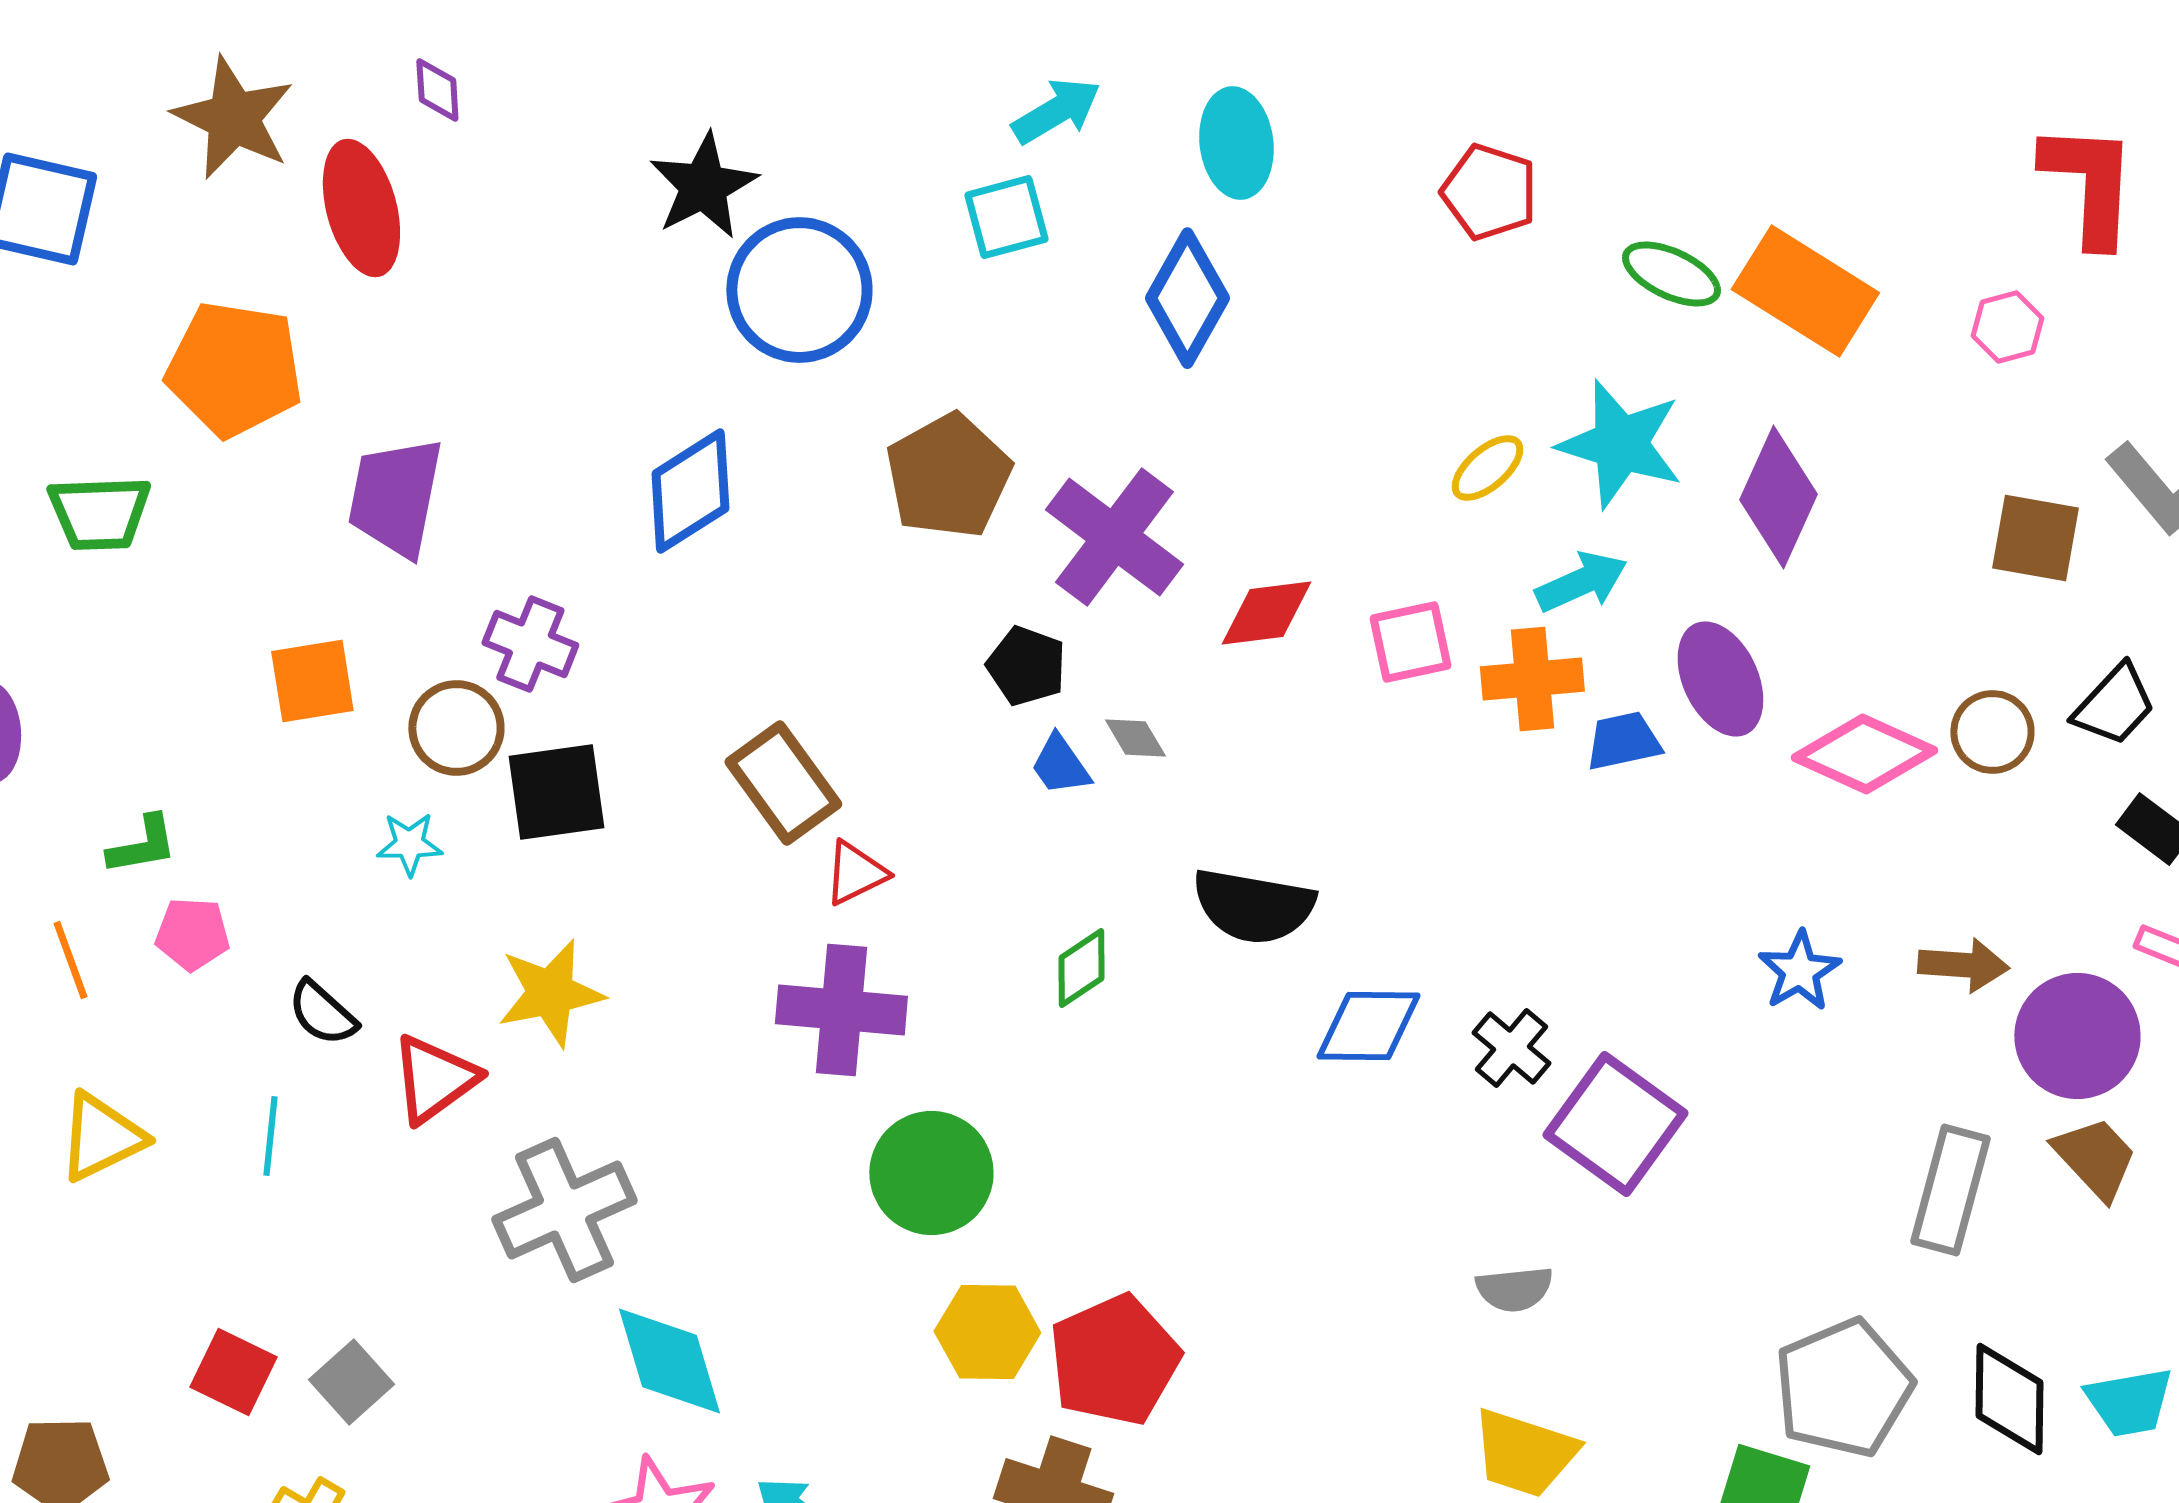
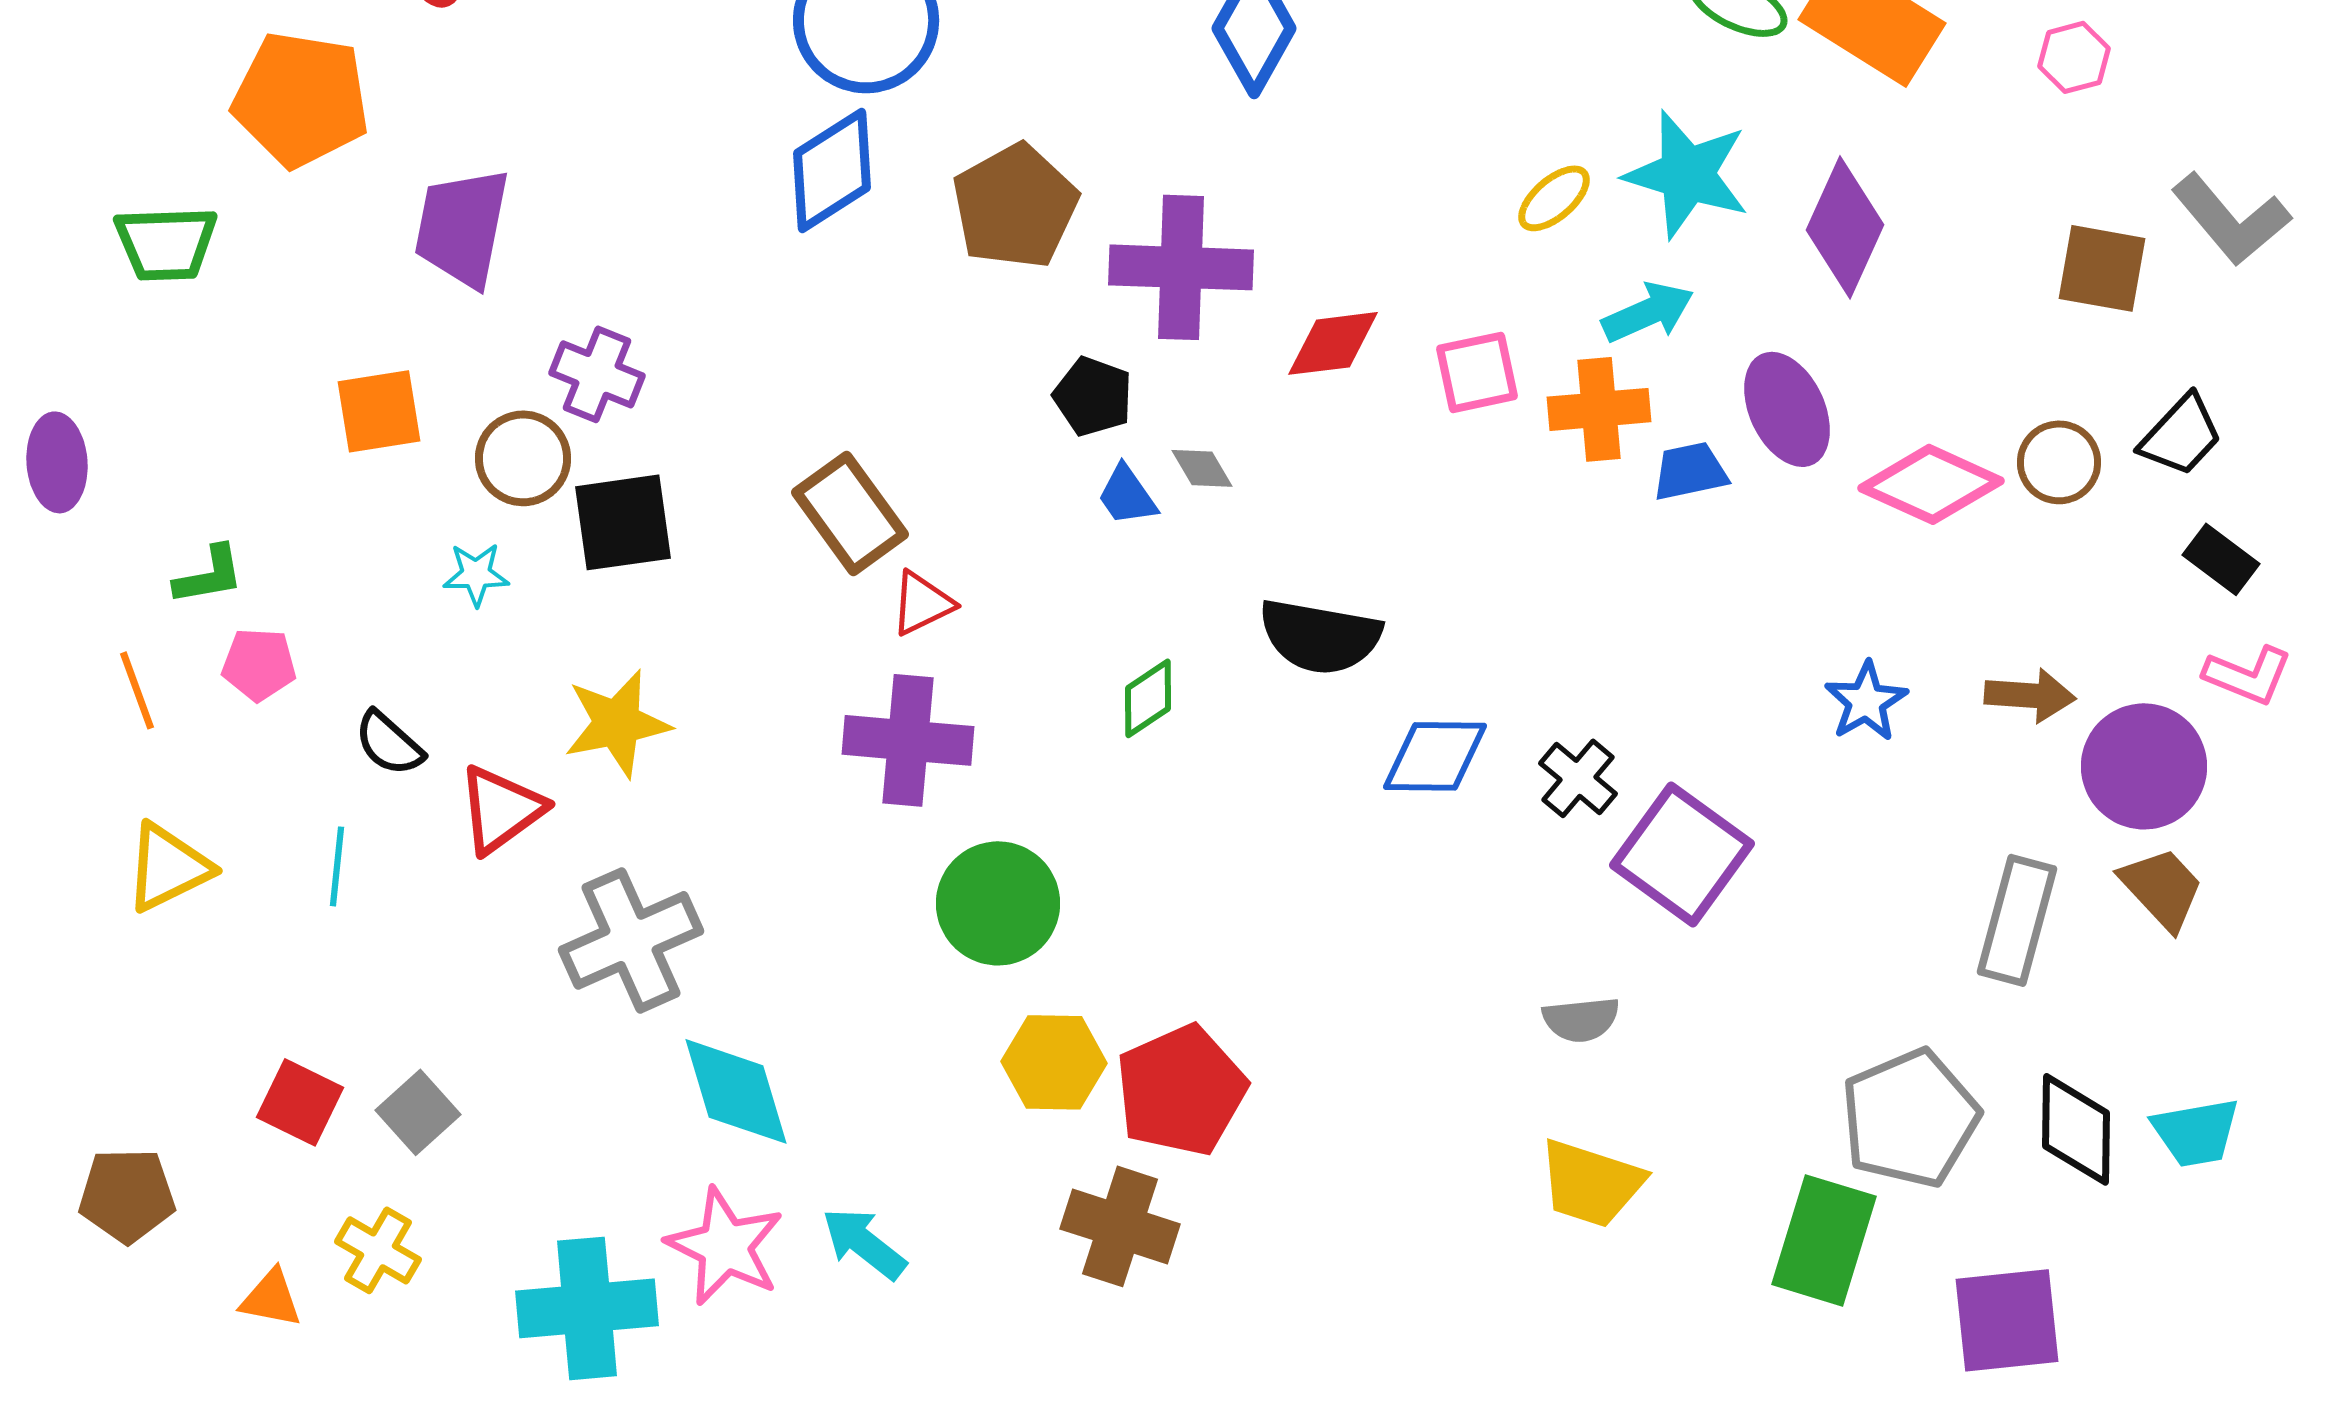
blue diamond: (690, 491) -> (832, 170), moved
purple cross: (1114, 537) -> (1181, 267), turned -35

